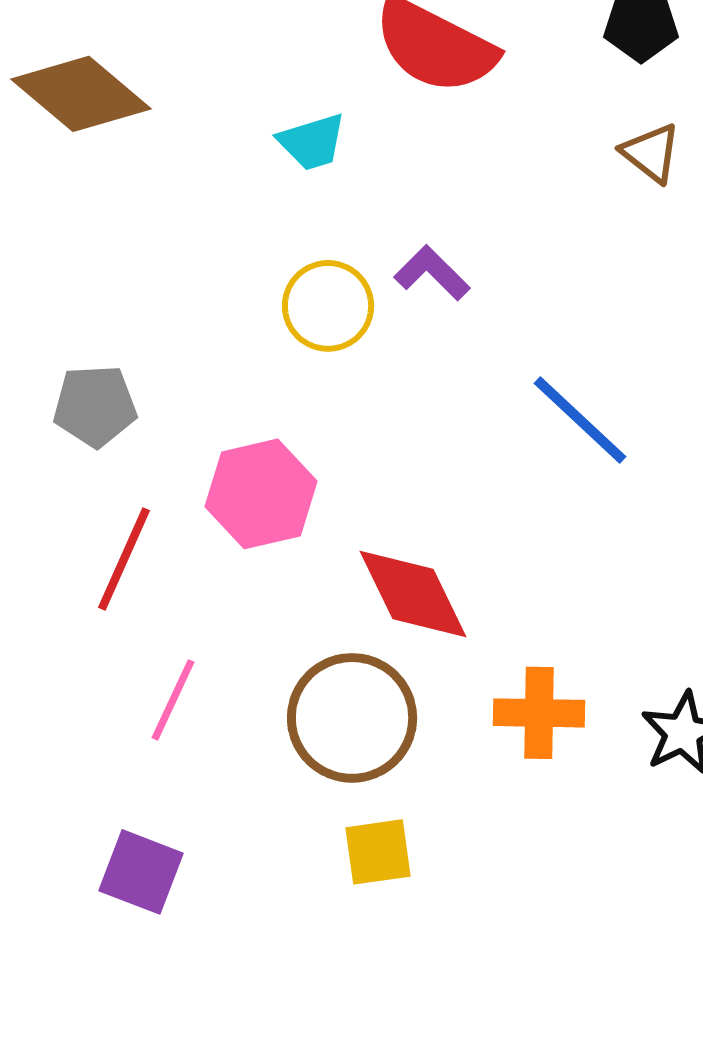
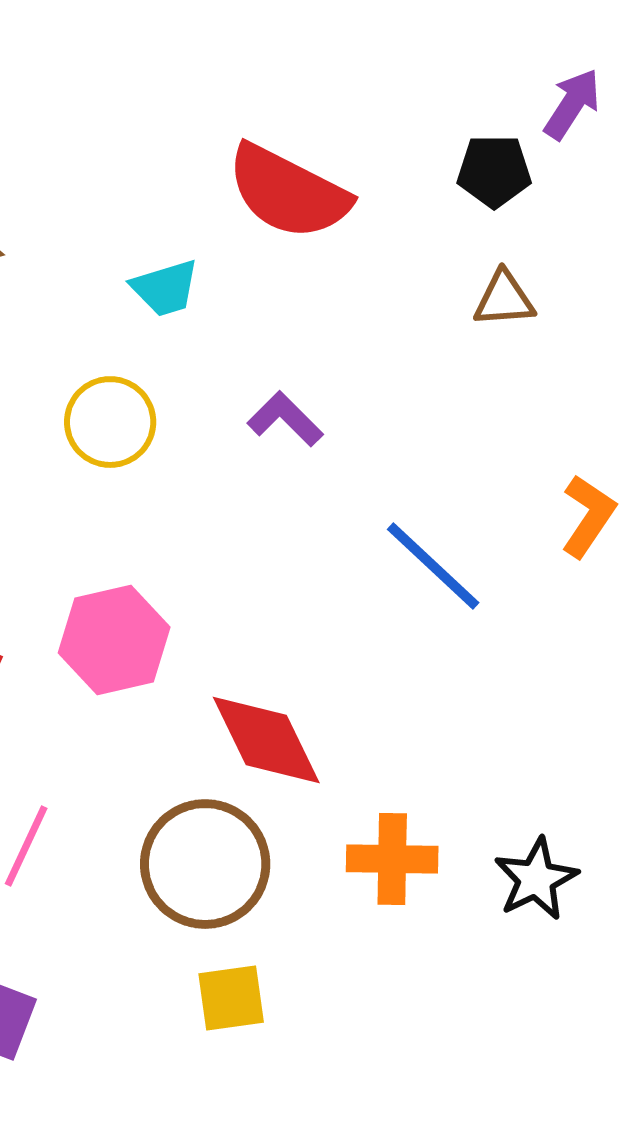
brown triangle: (651, 153) -> (504, 299), turned -42
yellow circle: (328, 306) -> (110, 422), moved

